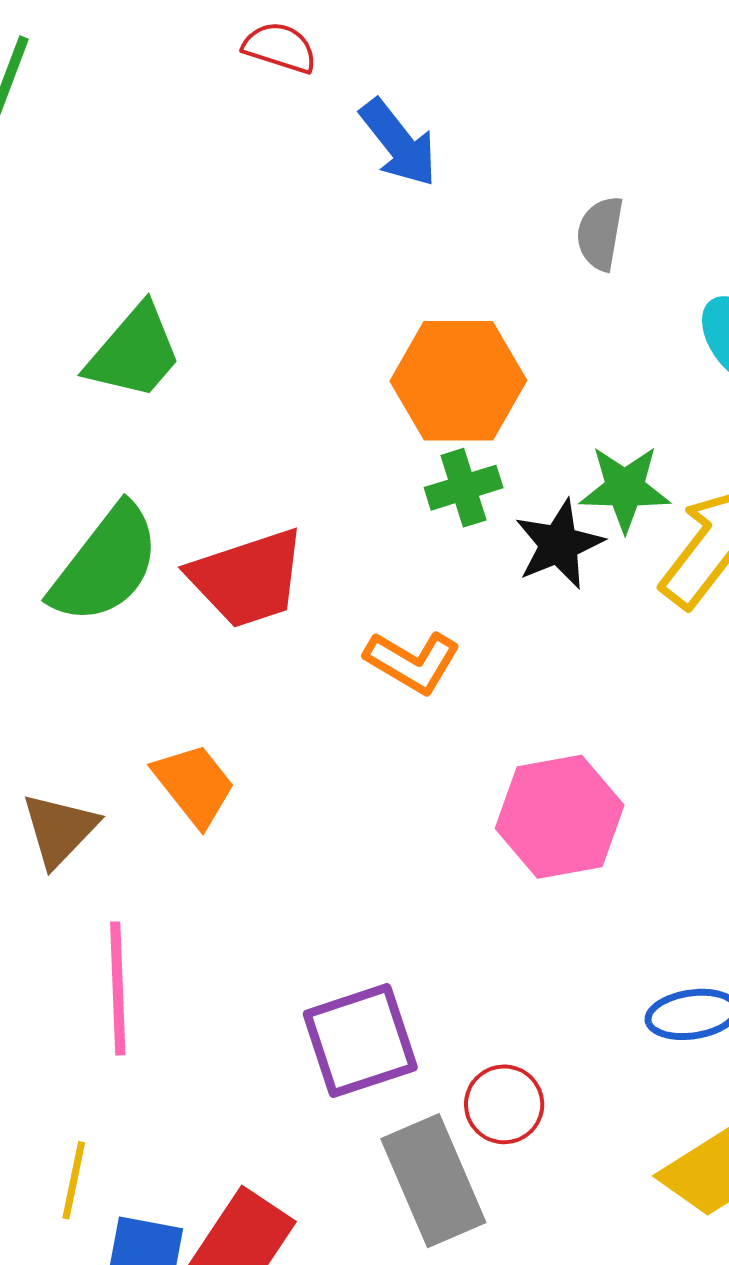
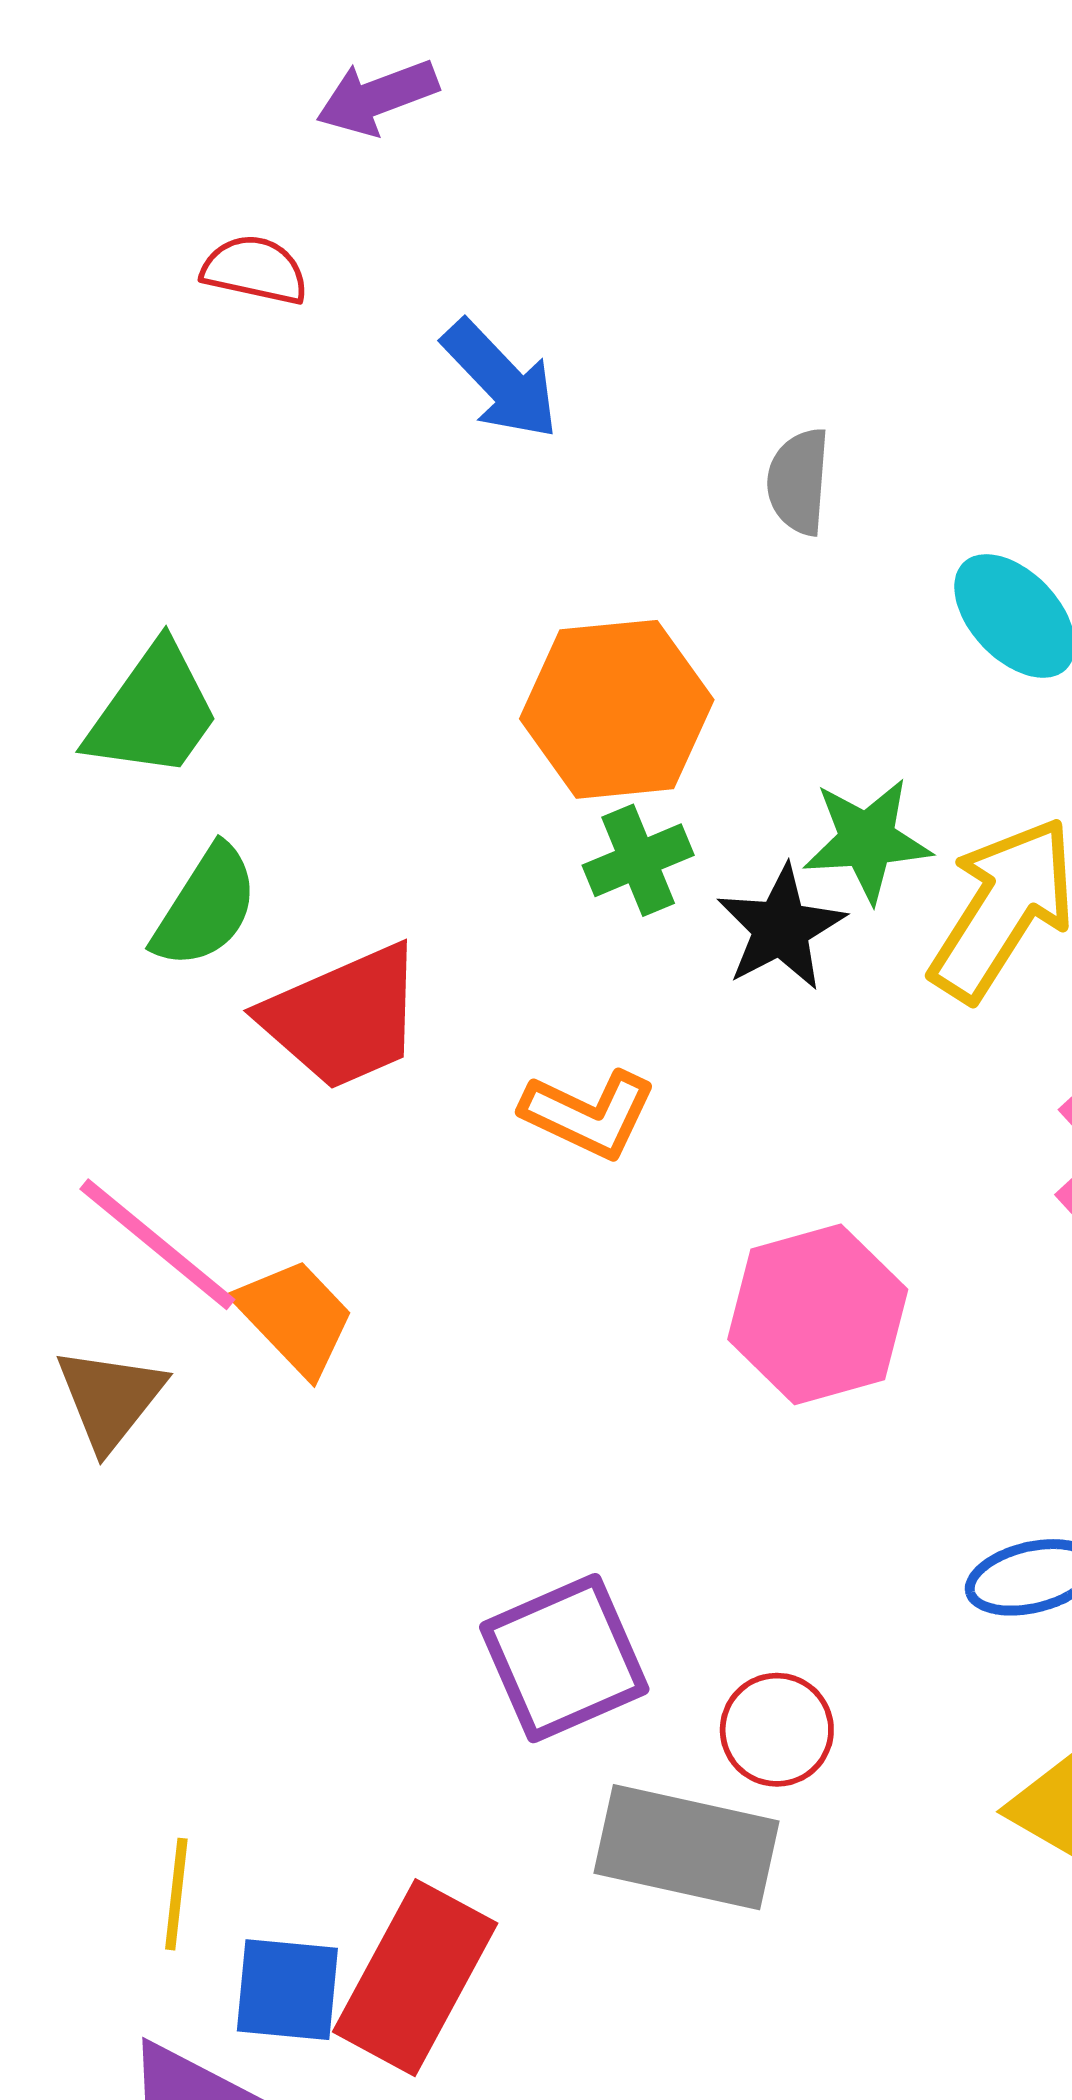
red semicircle: (280, 48) -> (255, 270), moved
green semicircle: (105, 564) -> (206, 907), moved, size x0.7
pink line: (118, 988) -> (157, 1244), moved, turned -43
gray rectangle: (433, 1181) -> (687, 1847), turned -49

